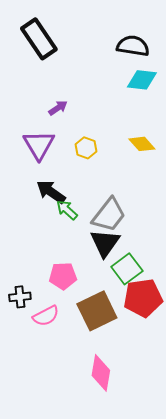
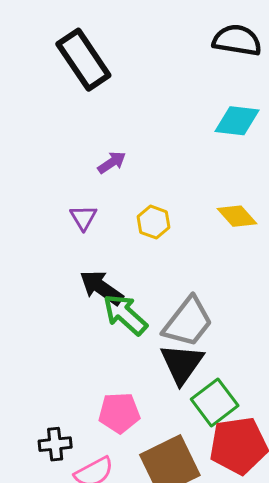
black semicircle: (133, 46) -> (237, 40), moved
purple triangle: (39, 145) -> (83, 218), size x0.6
green arrow: (67, 210) -> (125, 314), size x1.4

